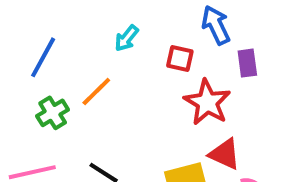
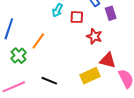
cyan arrow: (127, 38) -> (57, 10), moved
red star: (207, 102) -> (94, 36), size x0.7

